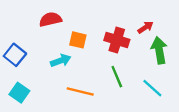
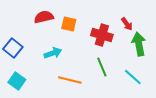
red arrow: (145, 27) -> (127, 24), turned 88
orange square: (78, 40) -> (69, 24), moved

